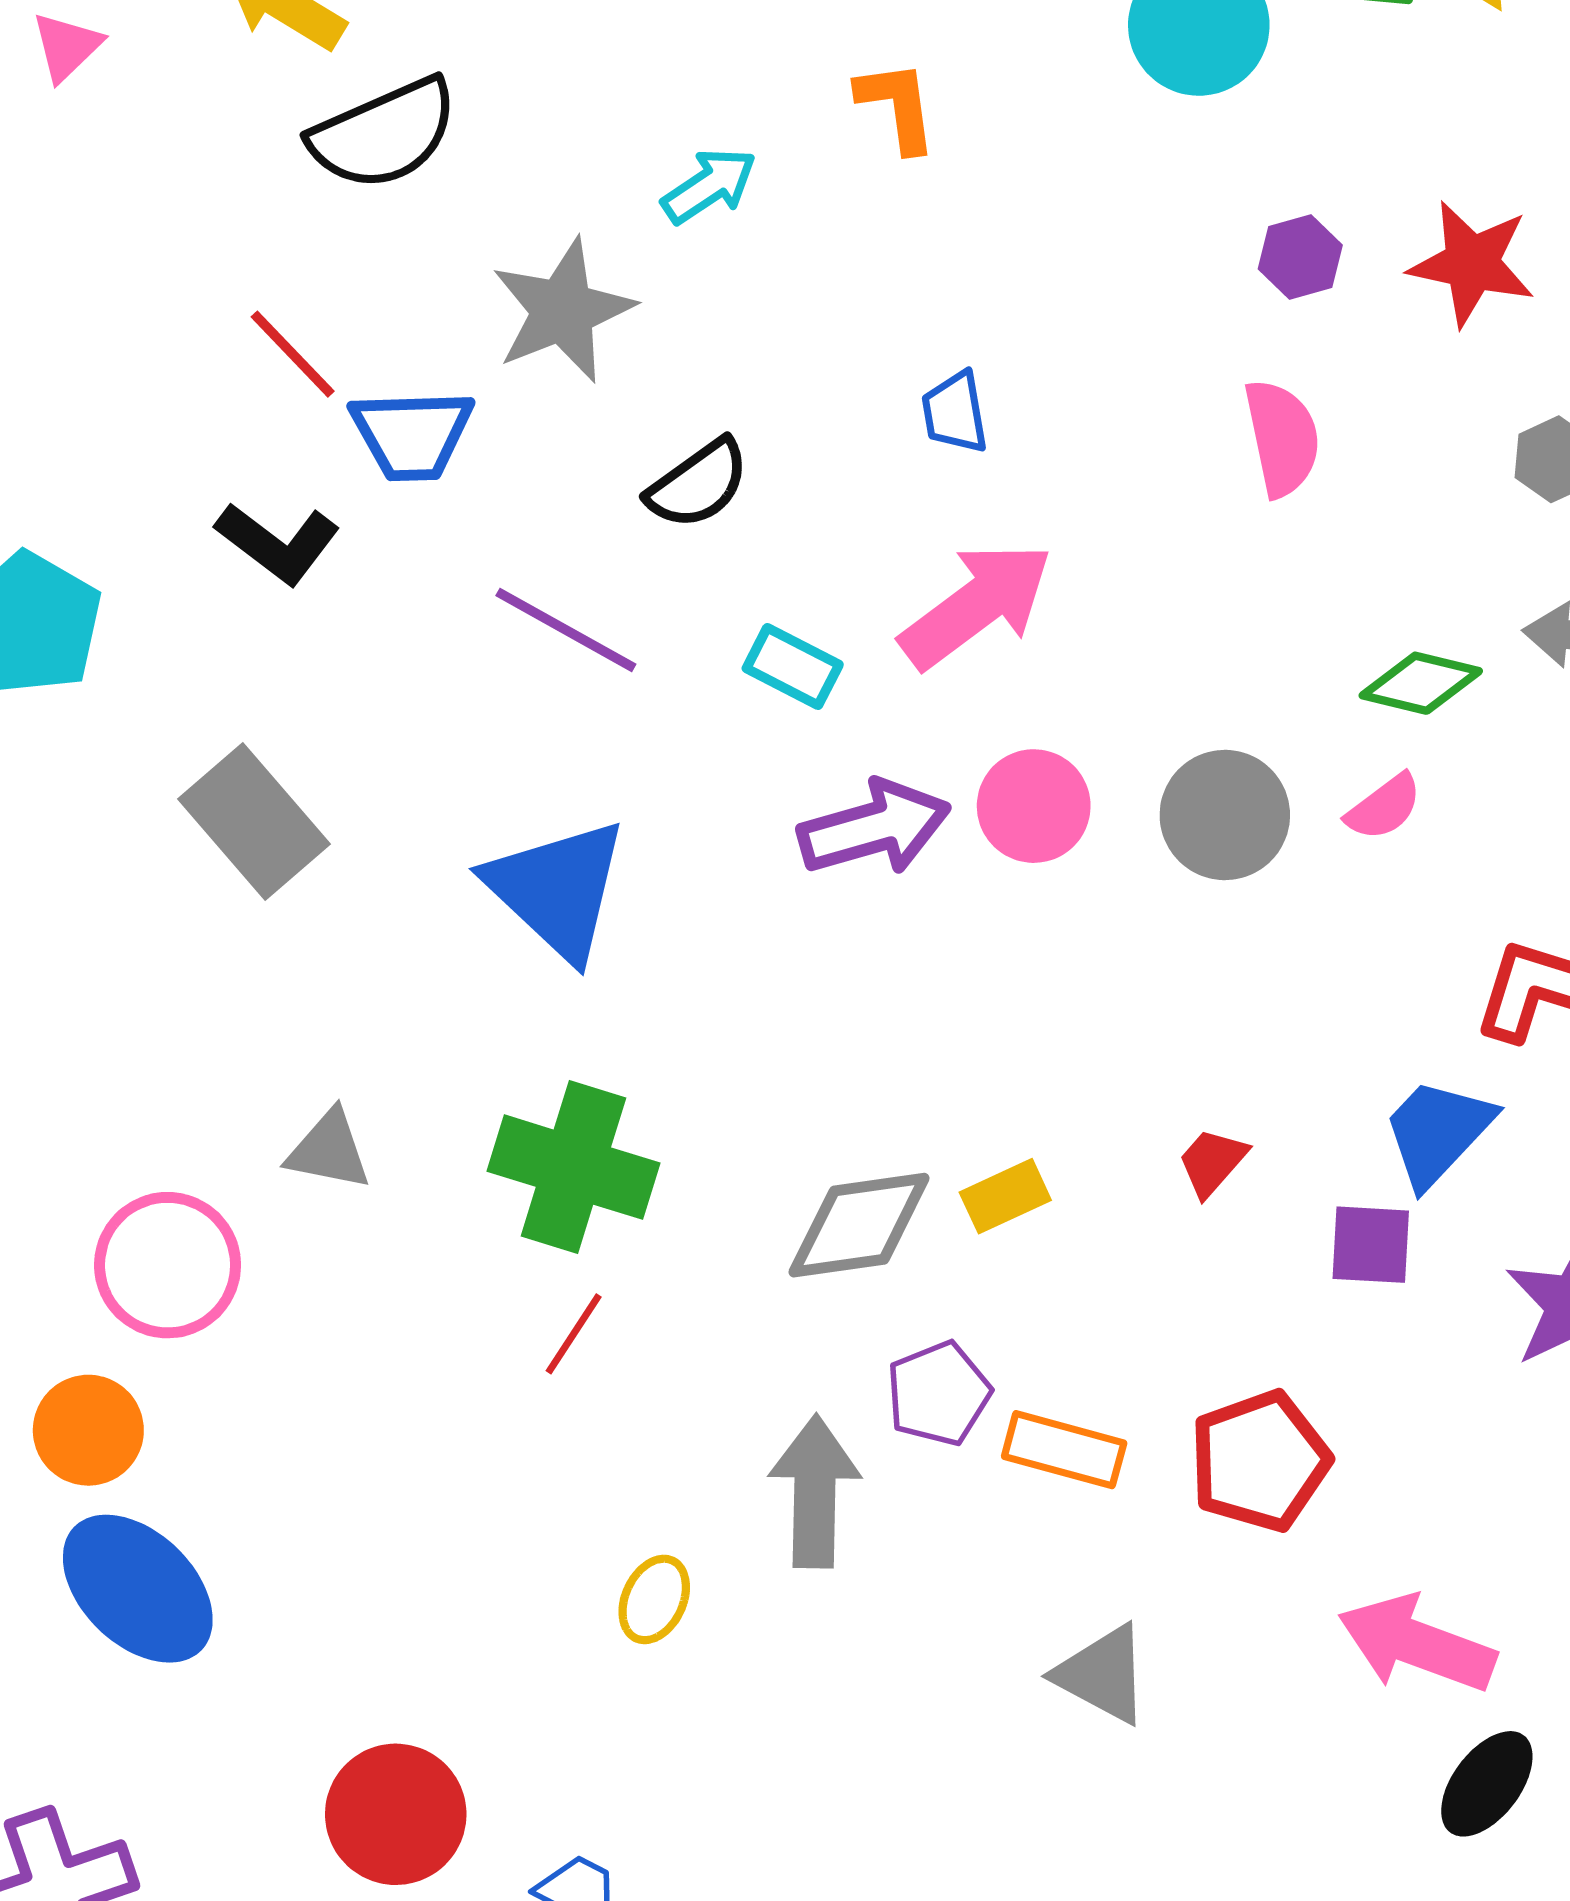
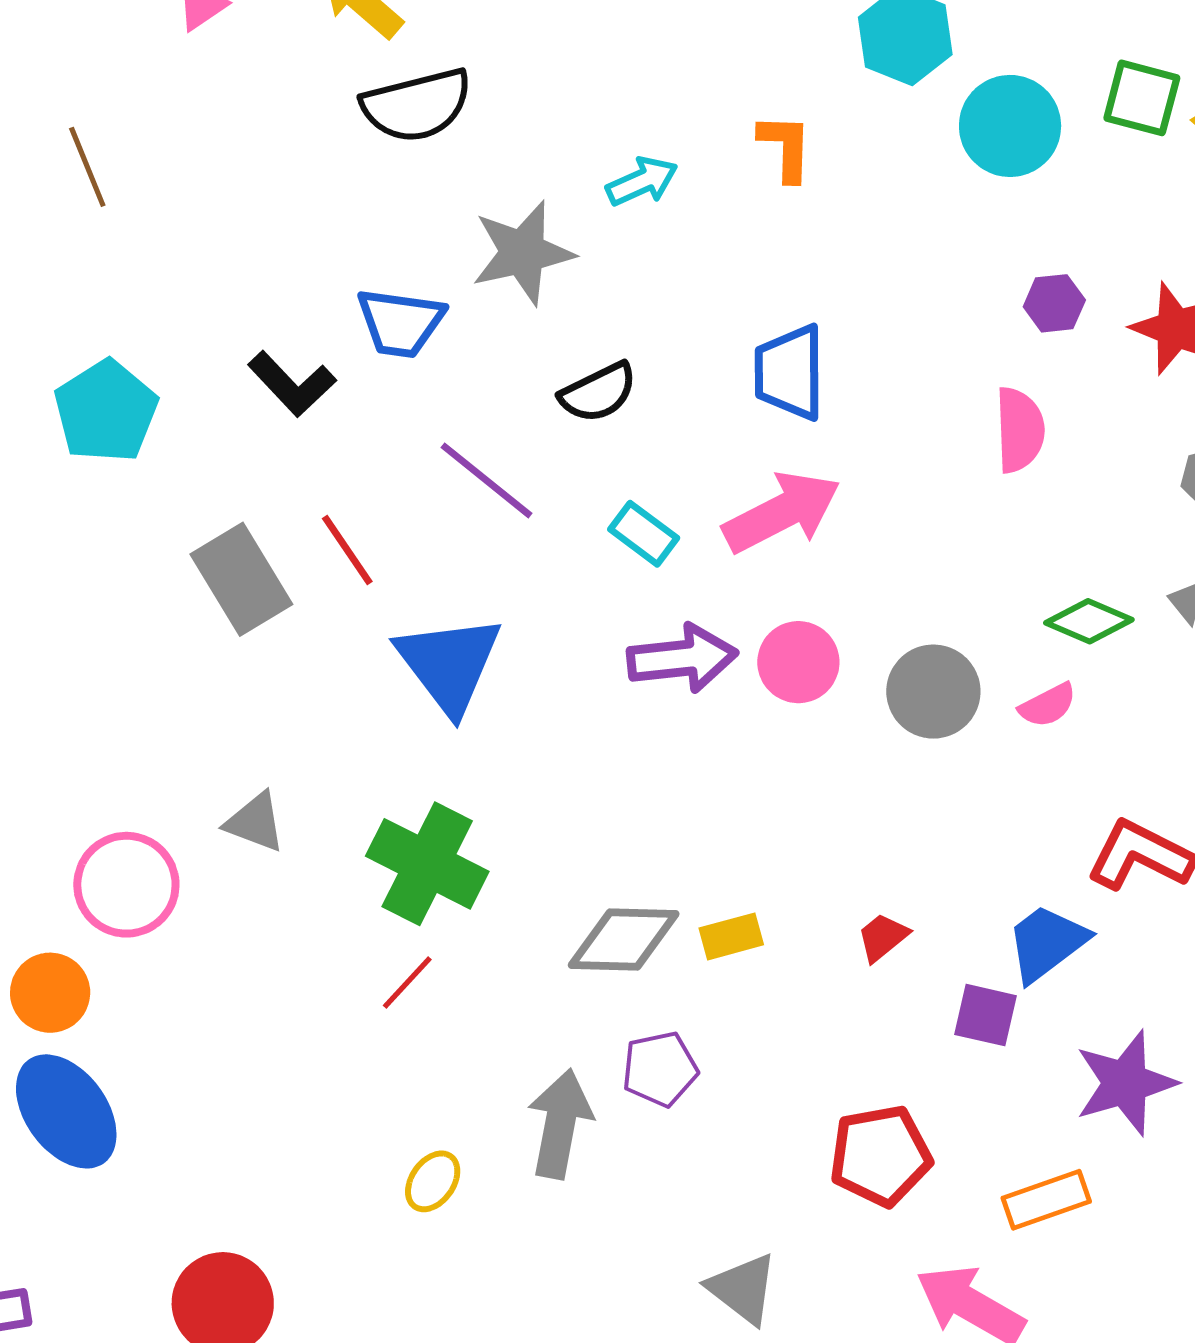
red line: (293, 354) -> (347, 550), moved
blue trapezoid: (955, 412) -> (790, 372), size x1.6
orange rectangle: (1064, 1450) -> (1046, 1200), moved, turned -44

